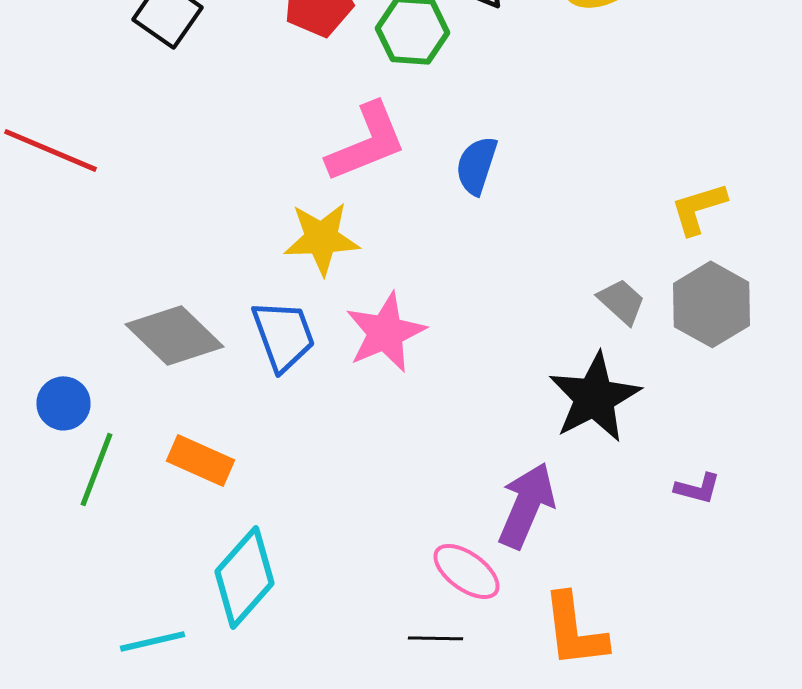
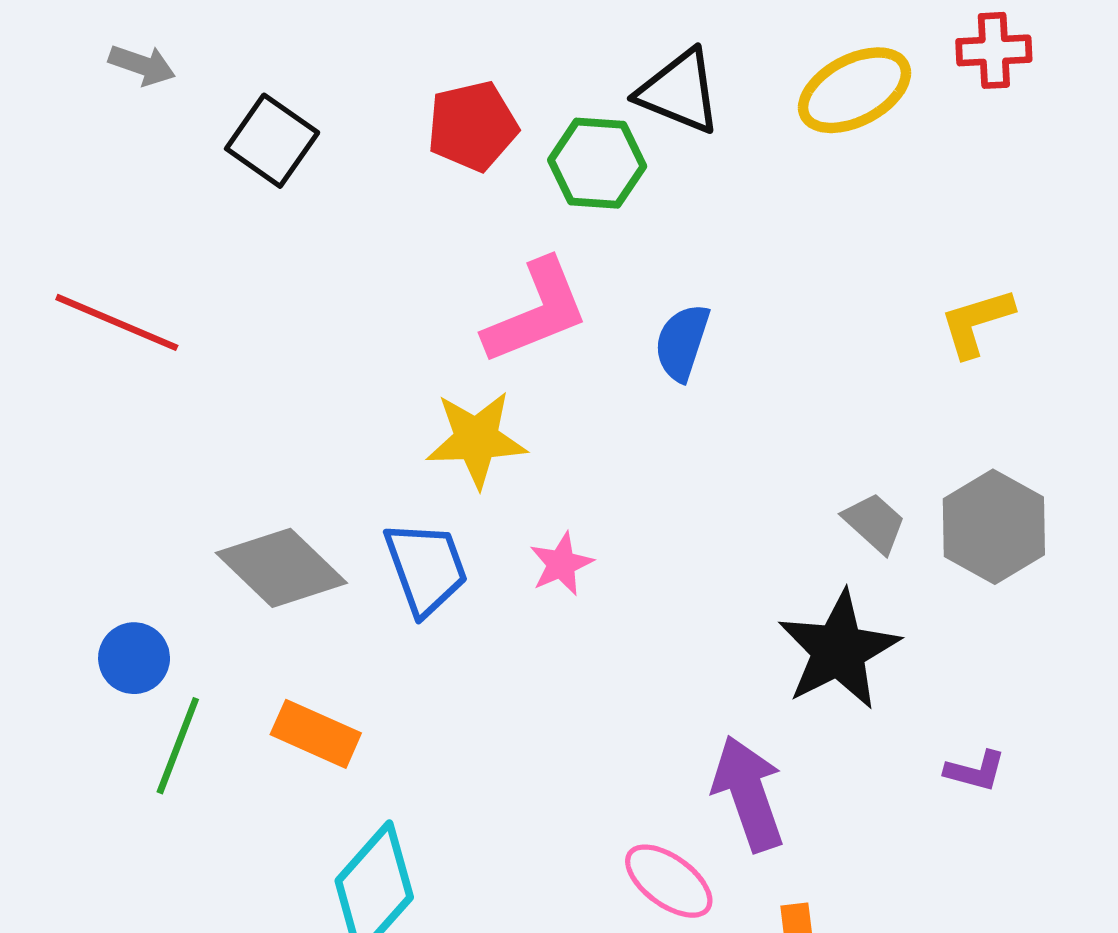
yellow L-shape: (698, 208) -> (977, 322), moved
pink star: (386, 332) -> (561, 564), size x0.6
purple arrow: (526, 505) -> (748, 793), turned -42

